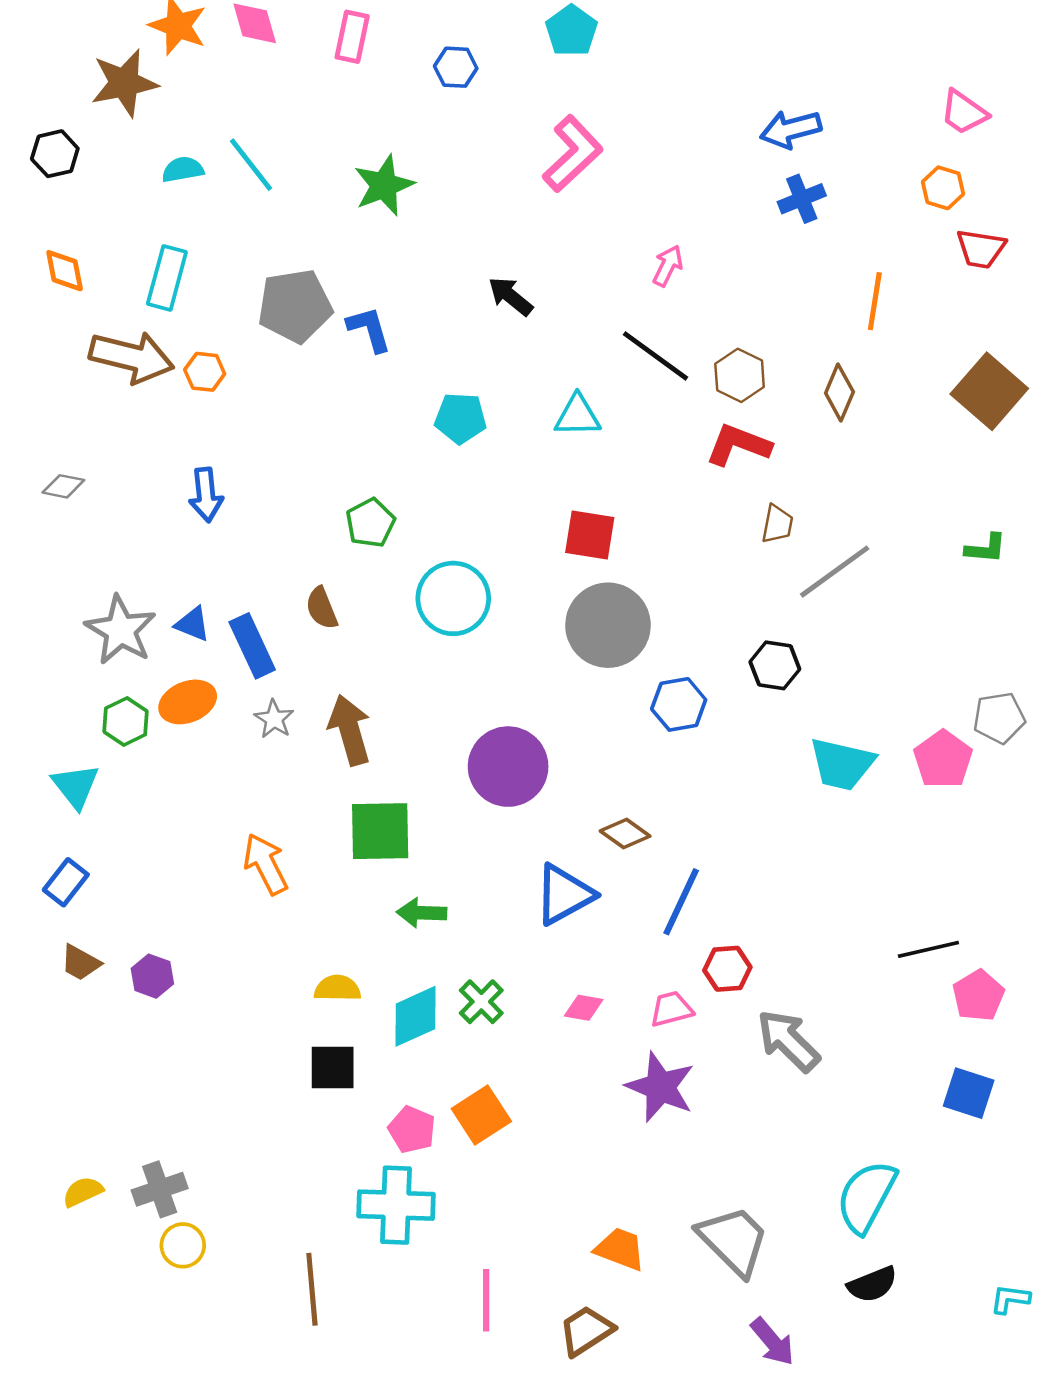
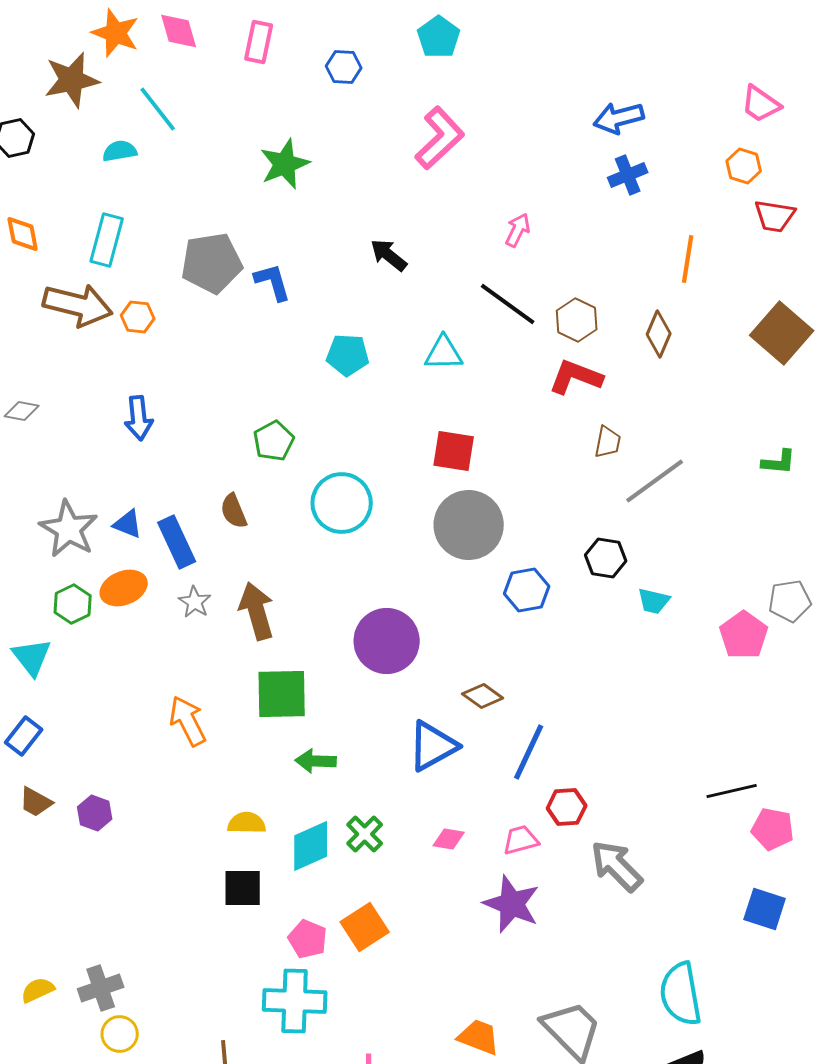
cyan line: (251, 165) -> (158, 109), moved
cyan trapezoid: (842, 764) -> (654, 601), moved, size x0.6
pink pentagon: (978, 996) -> (773, 829), turned -30
cyan semicircle: (866, 1197) -> (681, 994), turned -38

